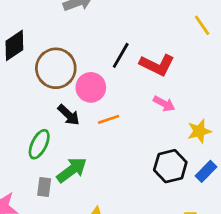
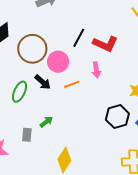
pink arrow: (164, 104) -> (96, 70), moved, turned 56
green ellipse: (39, 144) -> (20, 92), moved
green arrow: (72, 170) -> (46, 122), size x0.6

